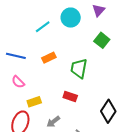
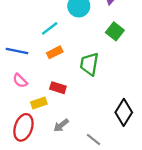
cyan line: (43, 27) -> (50, 28), moved
red rectangle: (70, 97) -> (58, 88), moved

